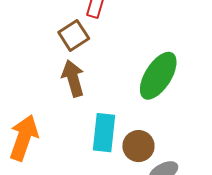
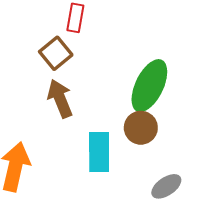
brown circle: (138, 146) -> (141, 128), moved

